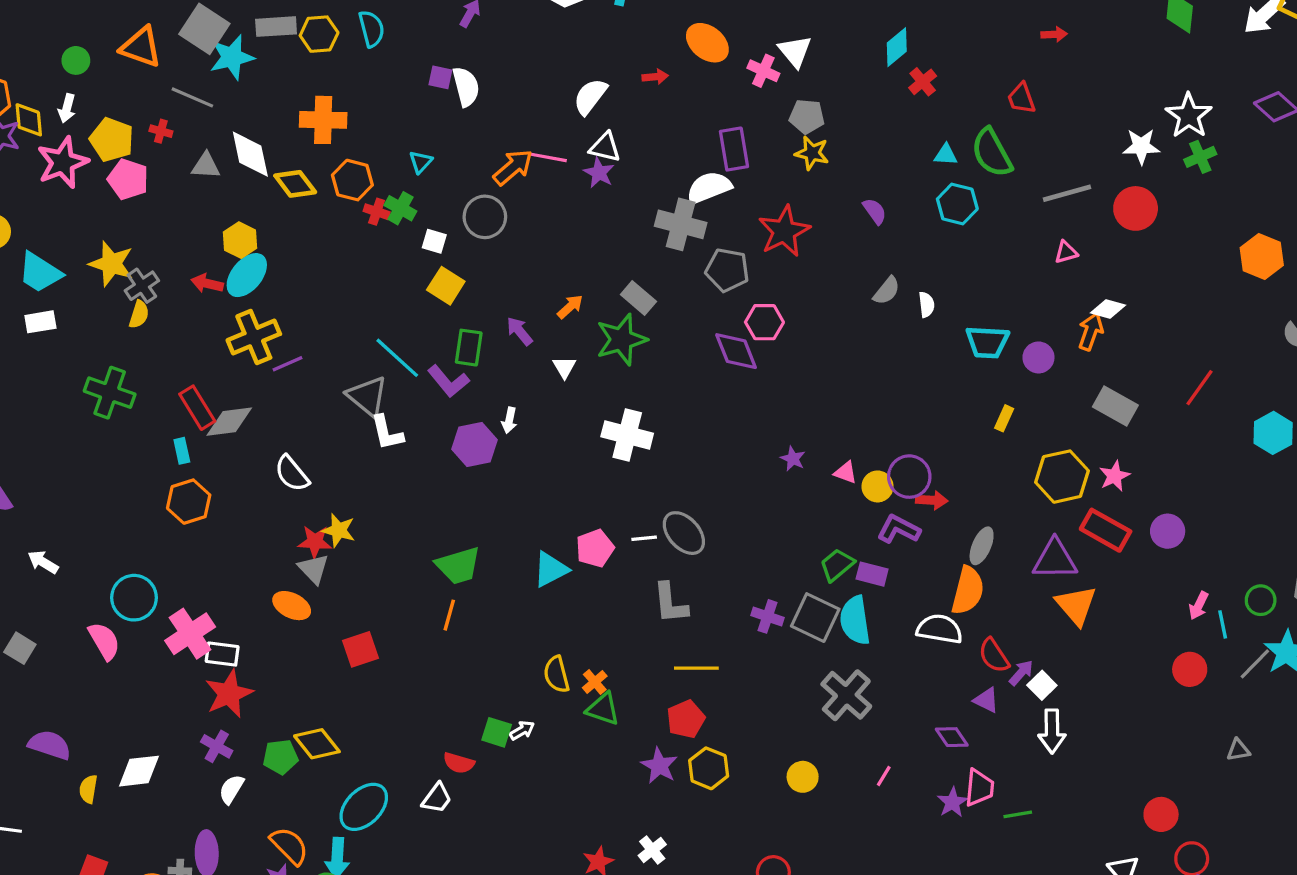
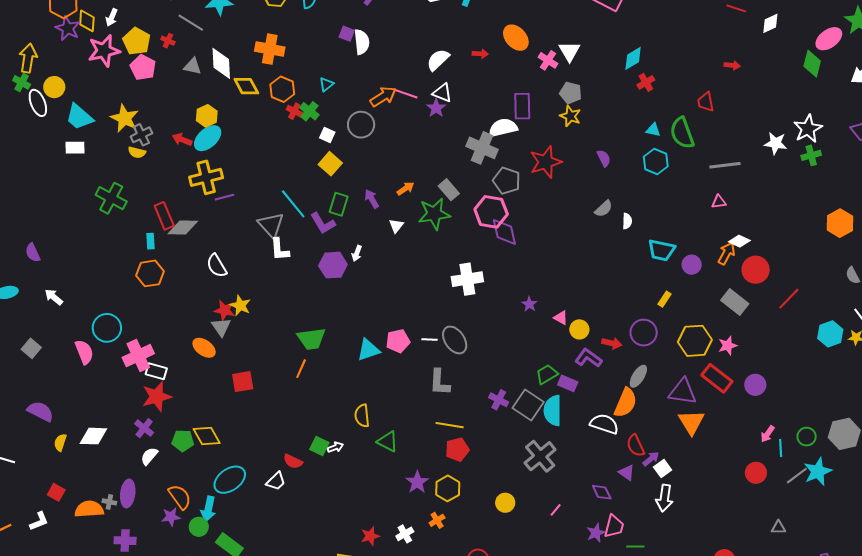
red circle: (1136, 208) -> (756, 270), moved
yellow semicircle: (139, 314) -> (137, 152), turned 78
pink hexagon: (764, 322) -> (491, 212), moved, size x1.4
white cross: (627, 435) -> (467, 279), moved, turned -32
purple circle: (909, 477) -> (644, 333), moved
orange cross: (595, 682) -> (437, 520), moved
red pentagon: (686, 719) -> (457, 449), moved

